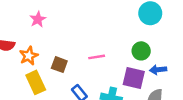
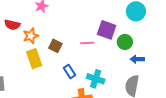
purple square: (134, 78) -> (107, 30), moved

